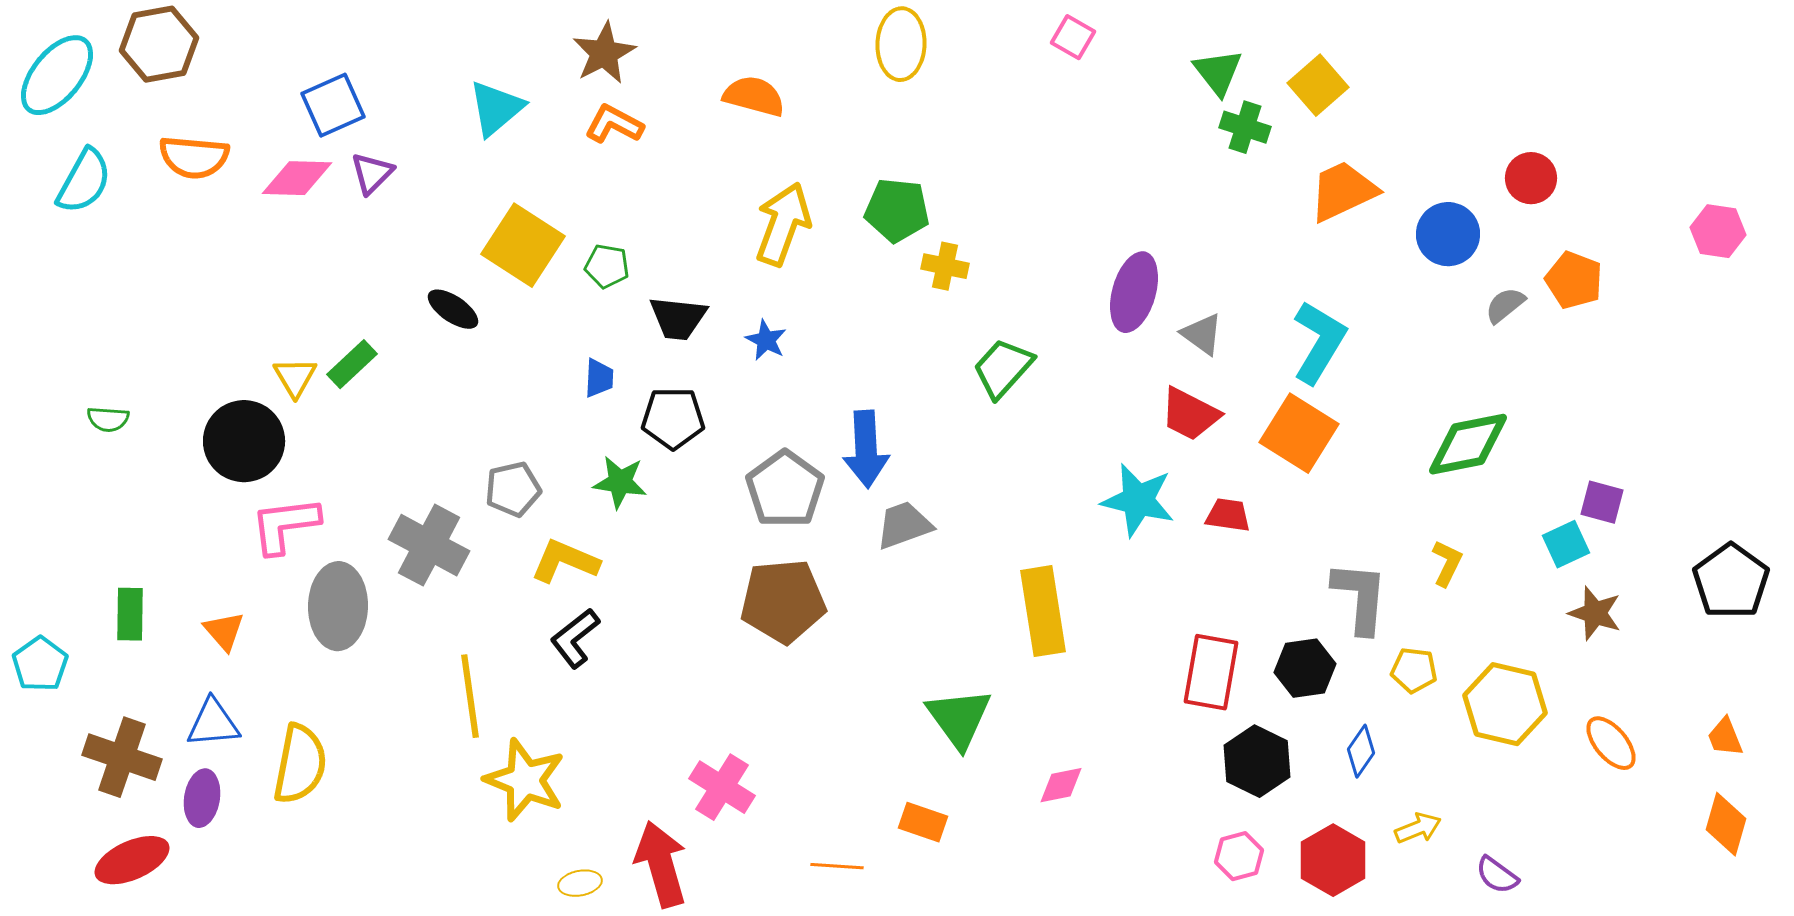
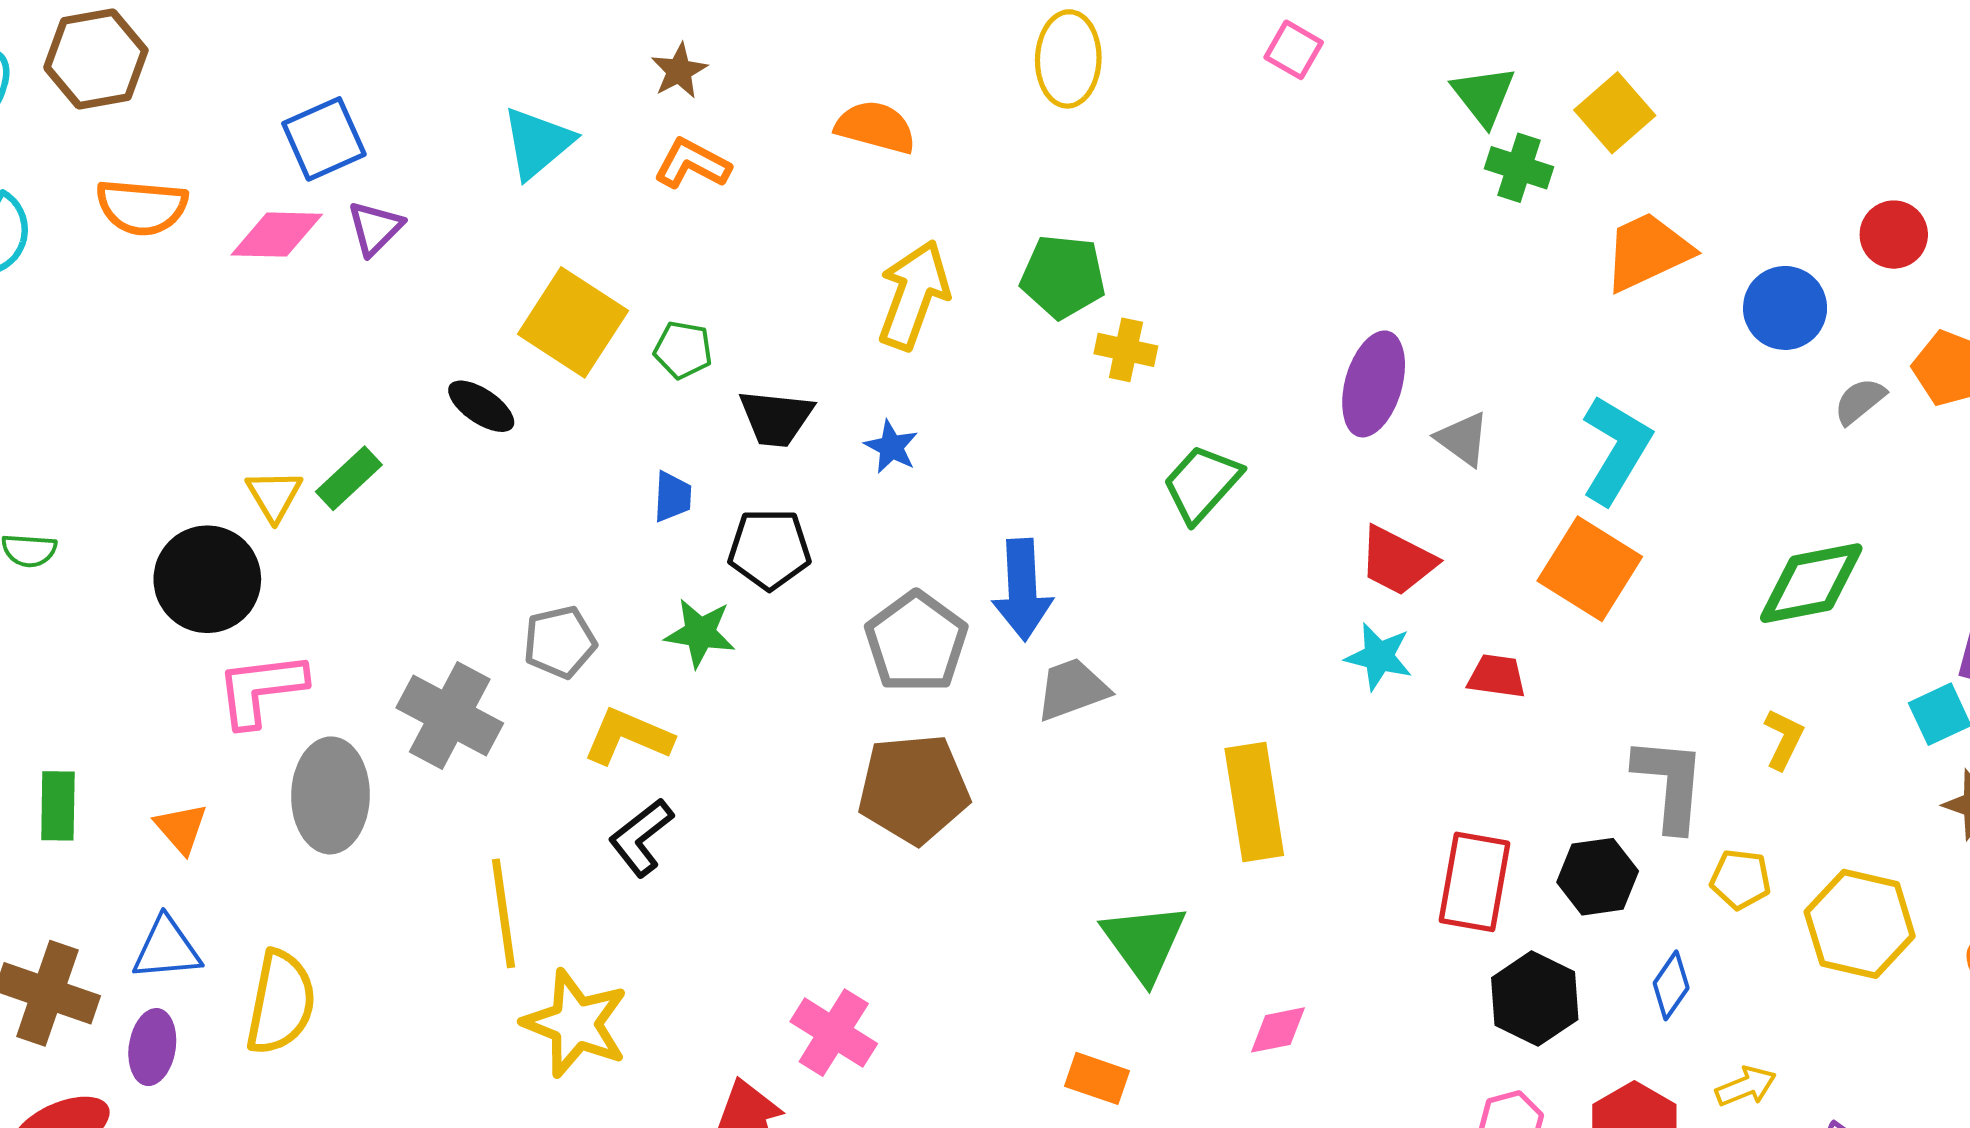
brown star: (604, 53) -> (679, 71), size x0.7
red trapezoid: (1190, 414) -> (1397, 561), moved
cyan star: (1138, 500) -> (1379, 657), size x0.7

